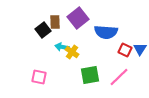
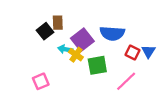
purple square: (78, 18) -> (82, 40), moved
green square: (90, 75) -> (97, 65), moved
pink square: (39, 77) -> (41, 81), turned -35

